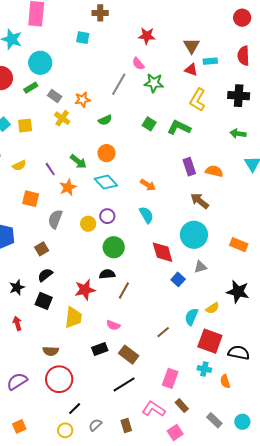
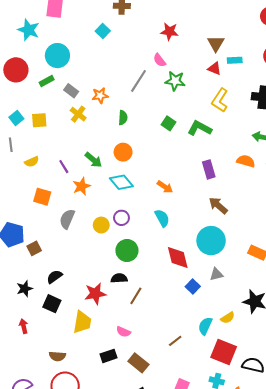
cyan square: (83, 38) -> (103, 31), turned 32
green semicircle: (105, 120) -> (123, 118), turned -64
orange semicircle: (214, 171) -> (246, 161), moved
brown square: (42, 249) -> (34, 248), moved

